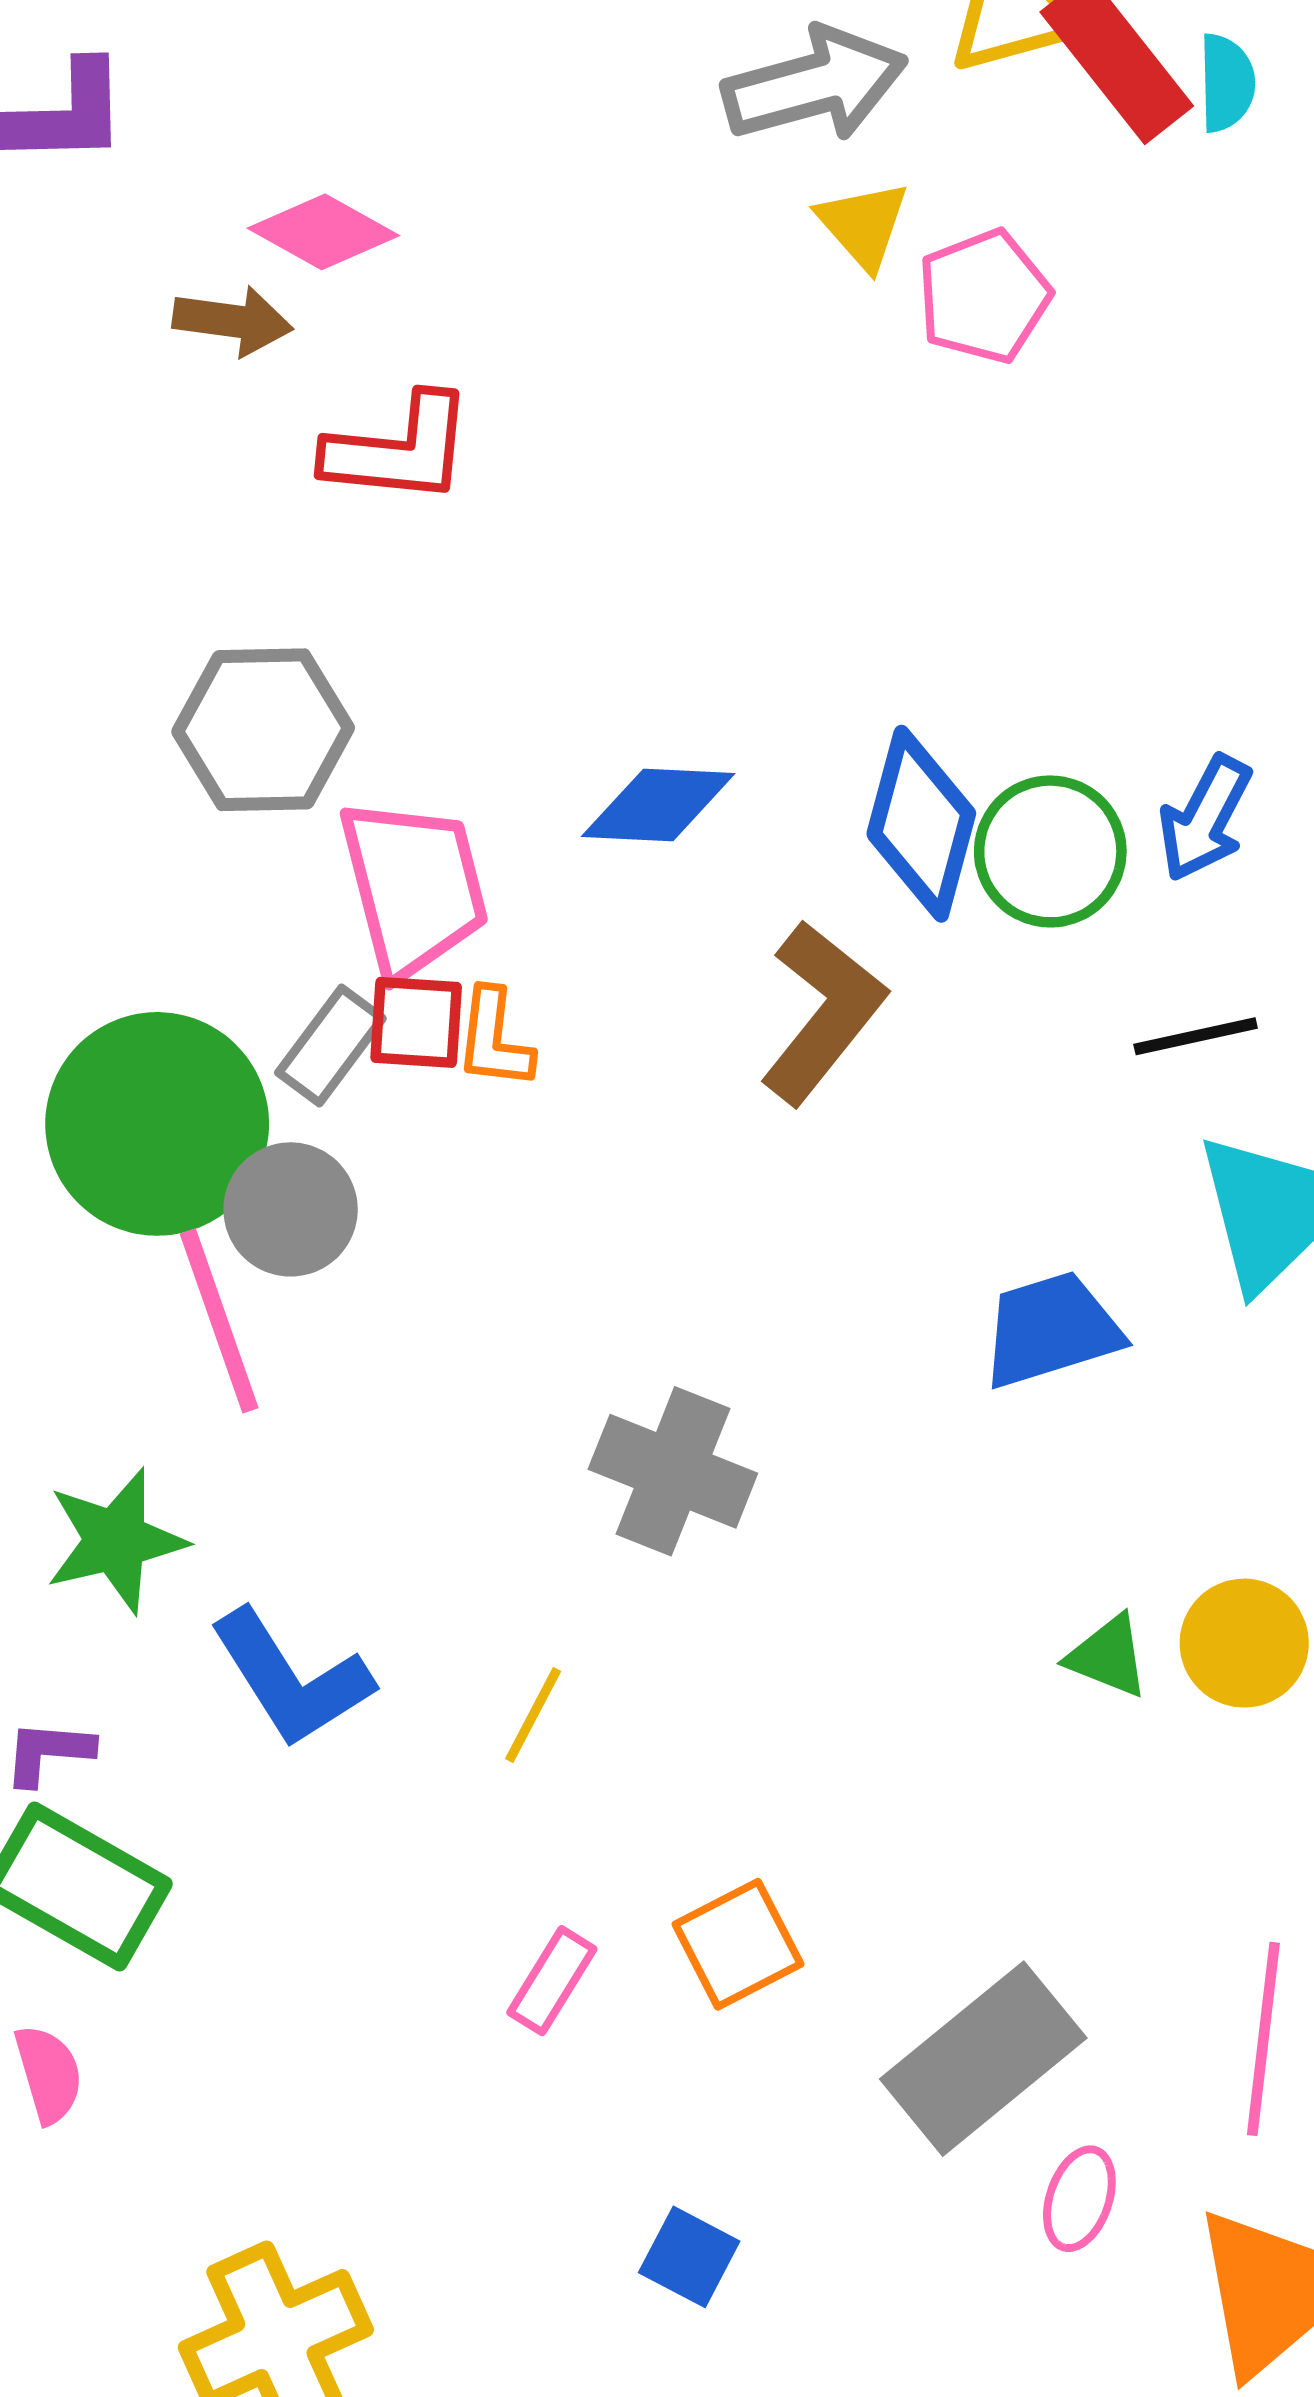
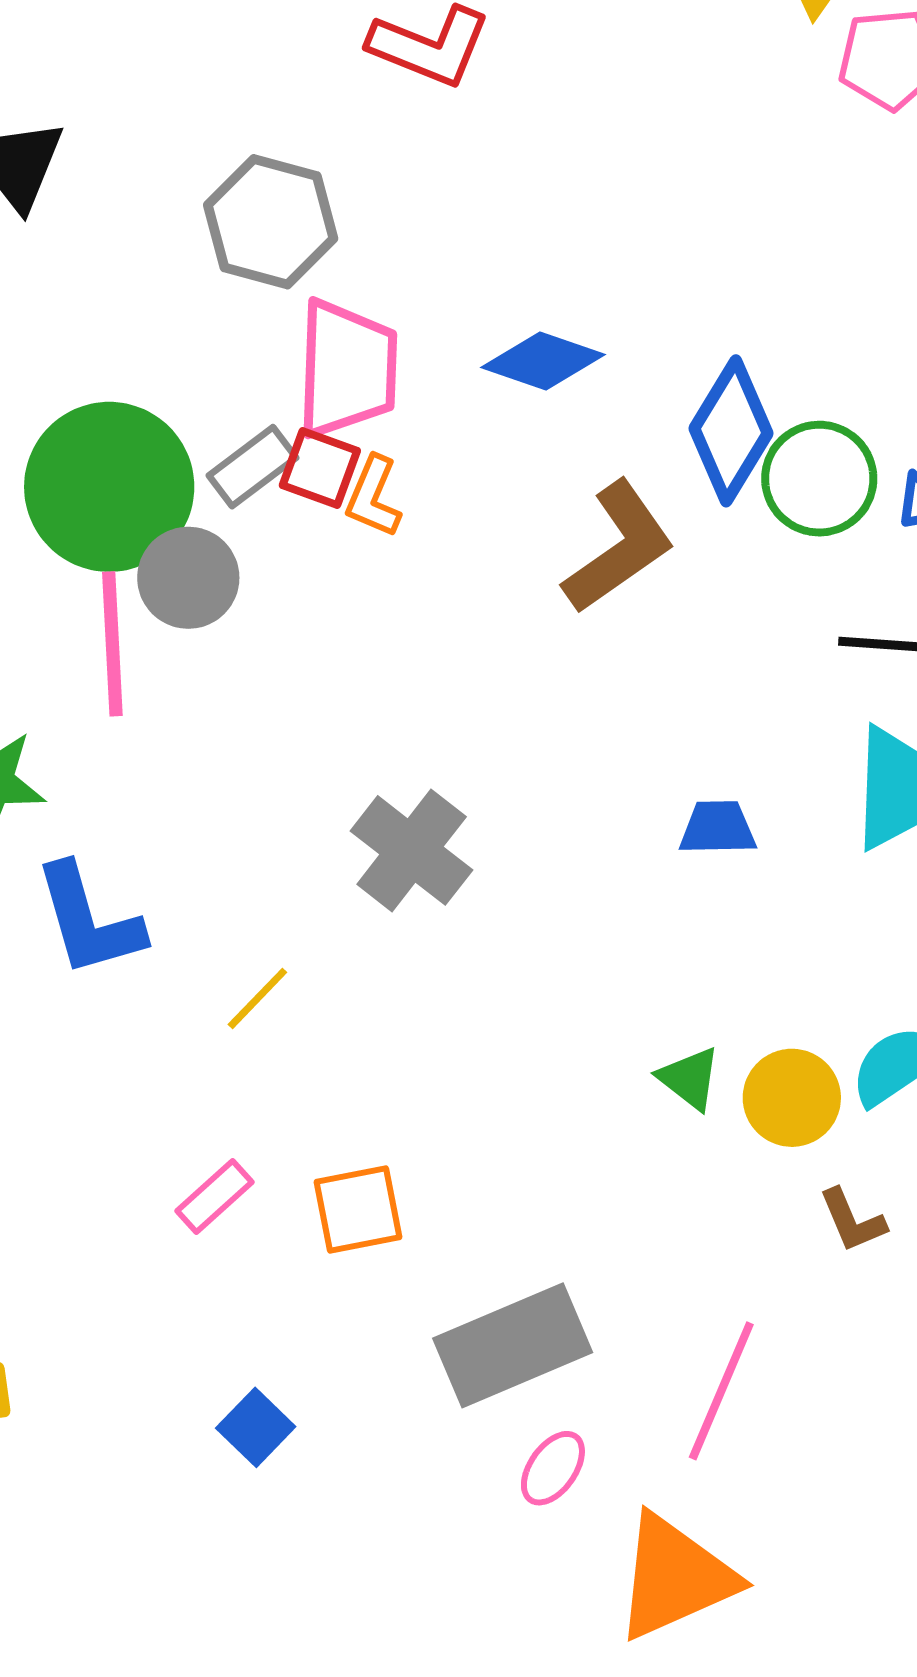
blue trapezoid: (1051, 1330) -> (718, 828), size x0.7

